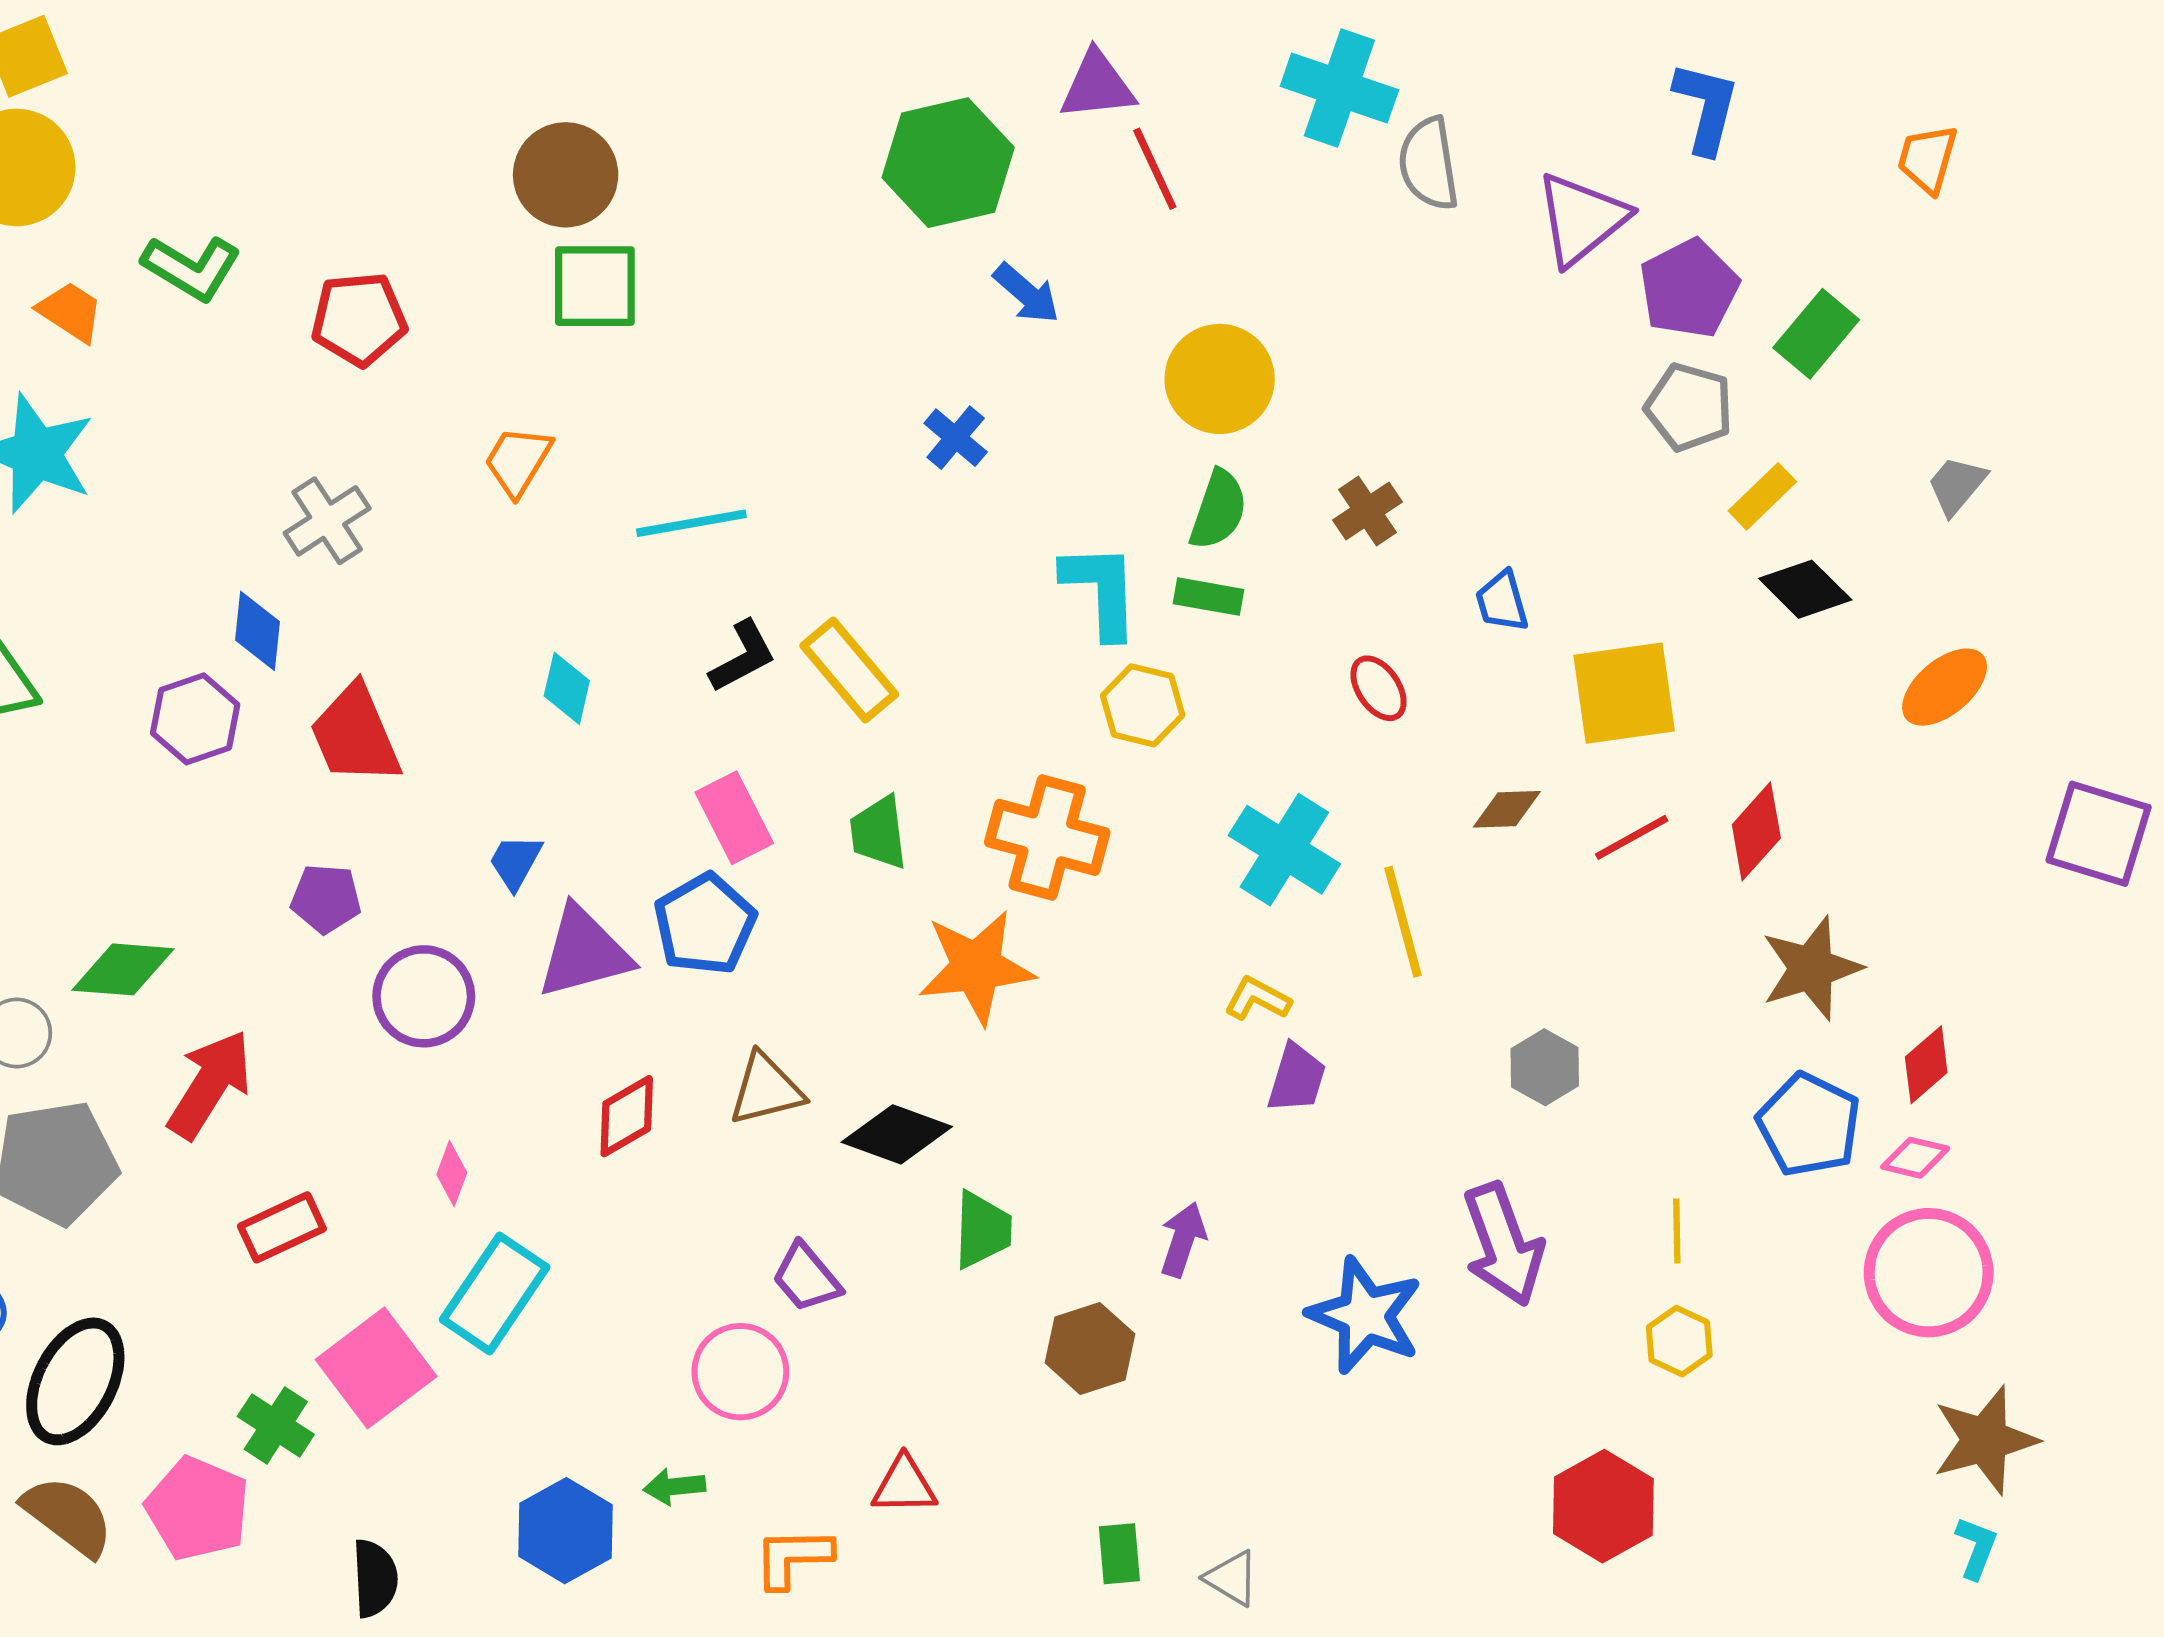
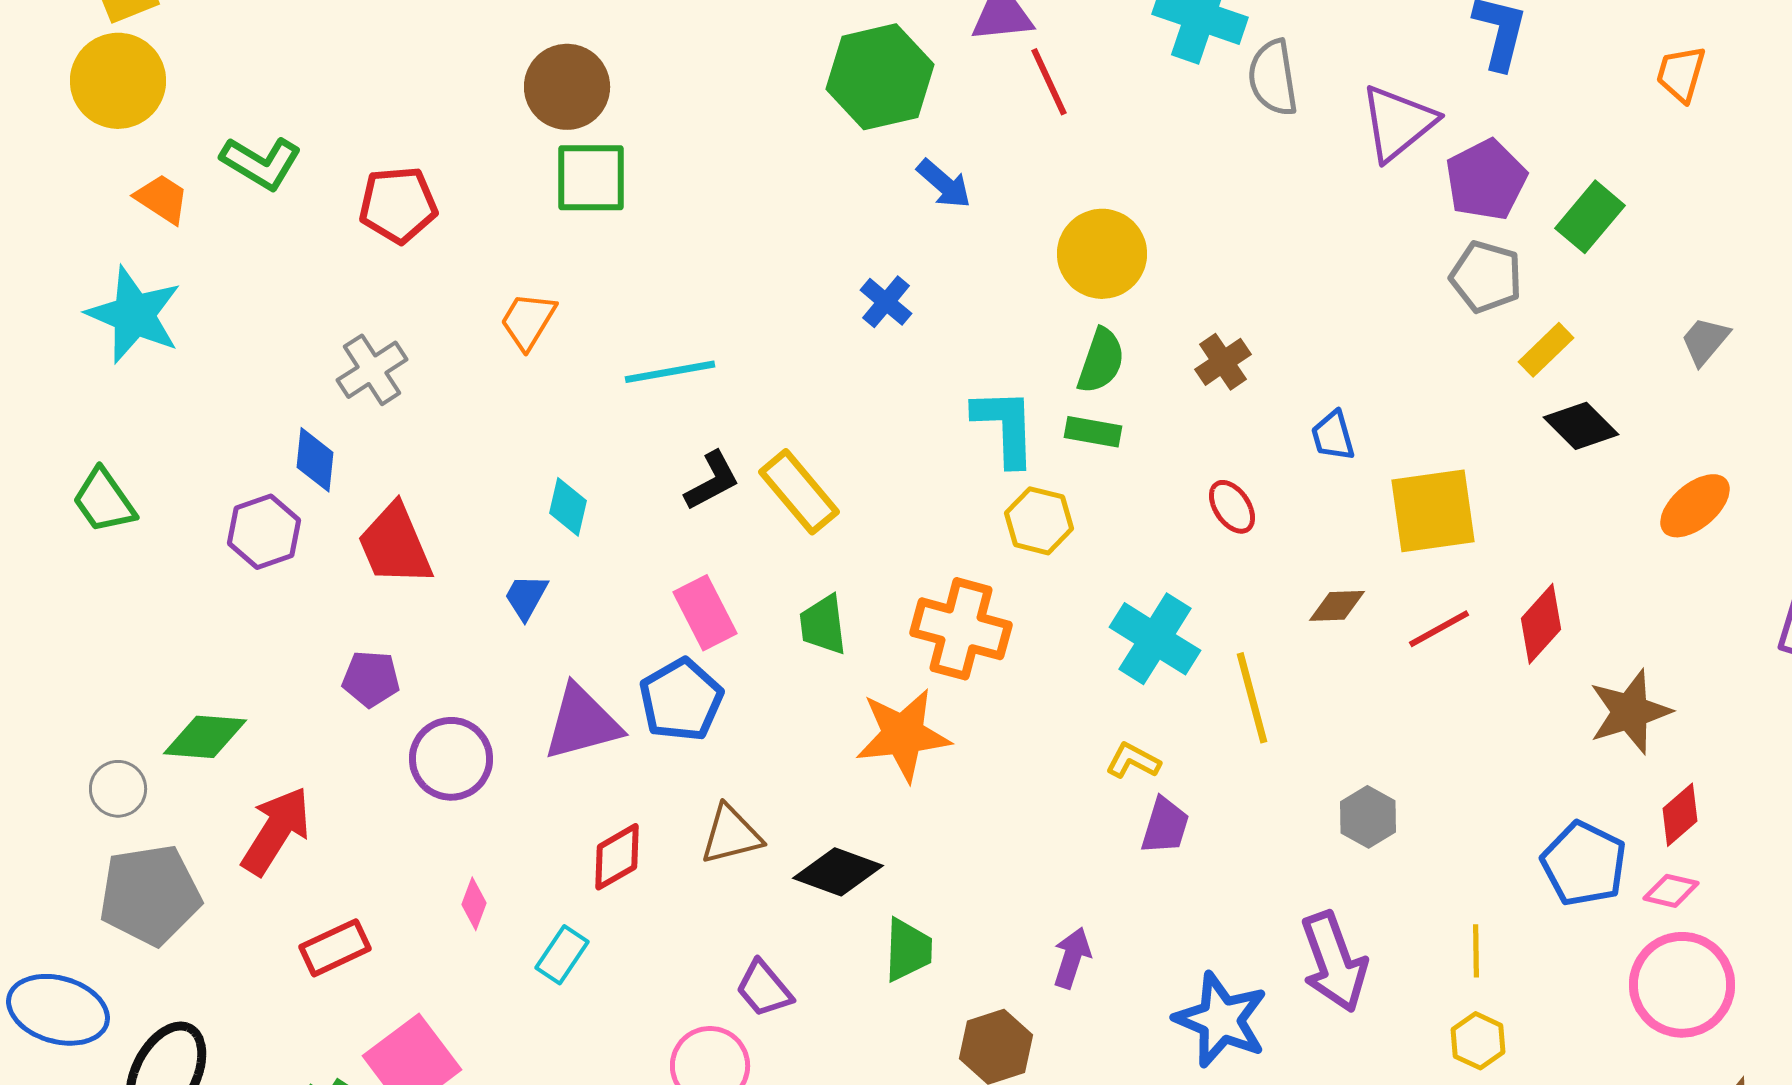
blue trapezoid: (515, 862) -> (526, 597), moved
brown star: (1811, 968) -> (1630, 712), moved
cyan rectangle: (495, 1293) -> (562, 955), moved, size x0.6

